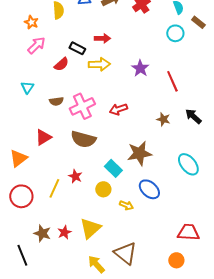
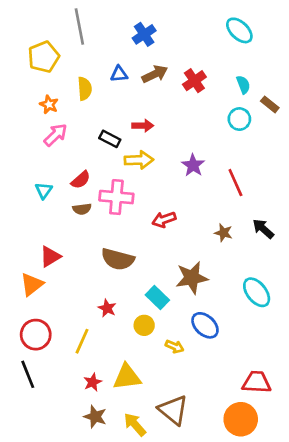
red semicircle: (61, 64) -> (81, 180), moved
pink cross: (82, 106) -> (116, 197), moved, turned 30
red triangle: (43, 137) -> (50, 257), moved
yellow line: (54, 188) -> (82, 341), moved
yellow triangle: (90, 228) -> (127, 377), turned 35
brown star: (42, 233) -> (95, 417), moved
black line: (22, 255) -> (28, 374), moved
orange circle: (176, 260) -> (241, 419), size x1.6

